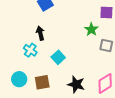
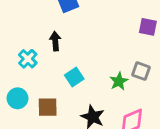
green star: (91, 29) -> (119, 81), moved
cyan cross: (30, 50) -> (28, 59), moved

